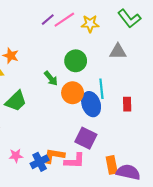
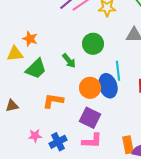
orange circle: (73, 93) -> (90, 88), moved
green trapezoid: (16, 101) -> (36, 69), moved
purple square: (86, 138) -> (90, 118), moved
orange L-shape: (54, 156) -> (53, 101), moved

